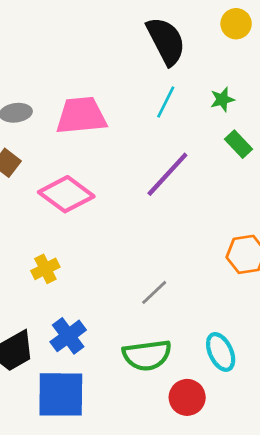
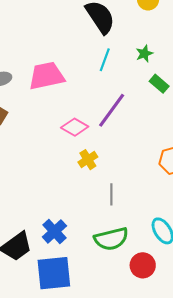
pink diamond: (66, 194) -> (75, 127), moved, size x0.7
yellow cross: (45, 269) -> (88, 160), moved
gray line: (154, 292) -> (111, 194), turned -40

